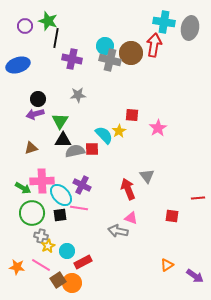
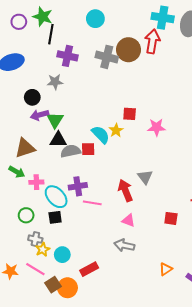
cyan circle: (105, 46) -> (95, 19), moved
gray star: (78, 95) -> (55, 82), moved
purple arrow: (35, 114) -> (40, 115), moved
pink star: (158, 128) -> (156, 127), turned 30
brown triangle: (31, 148) -> (25, 148), size x1.5
pink cross: (42, 181) -> (36, 182), size x0.6
purple cross: (82, 185) -> (78, 186), turned -36
green arrow: (23, 188) -> (17, 172), moved
pink line: (79, 208) -> (92, 203), moved
green circle: (32, 213) -> (26, 215), size x0.6
gray arrow: (118, 231) -> (124, 245), moved
red rectangle: (83, 262) -> (89, 269), moved

